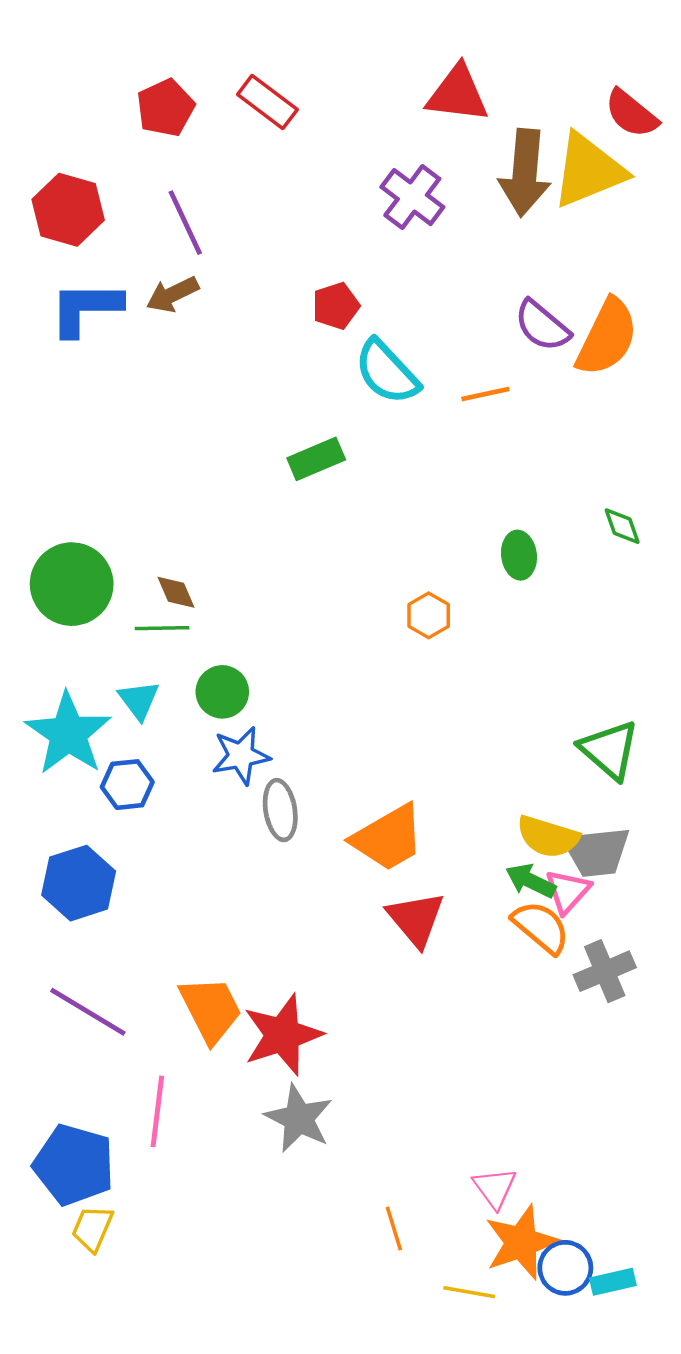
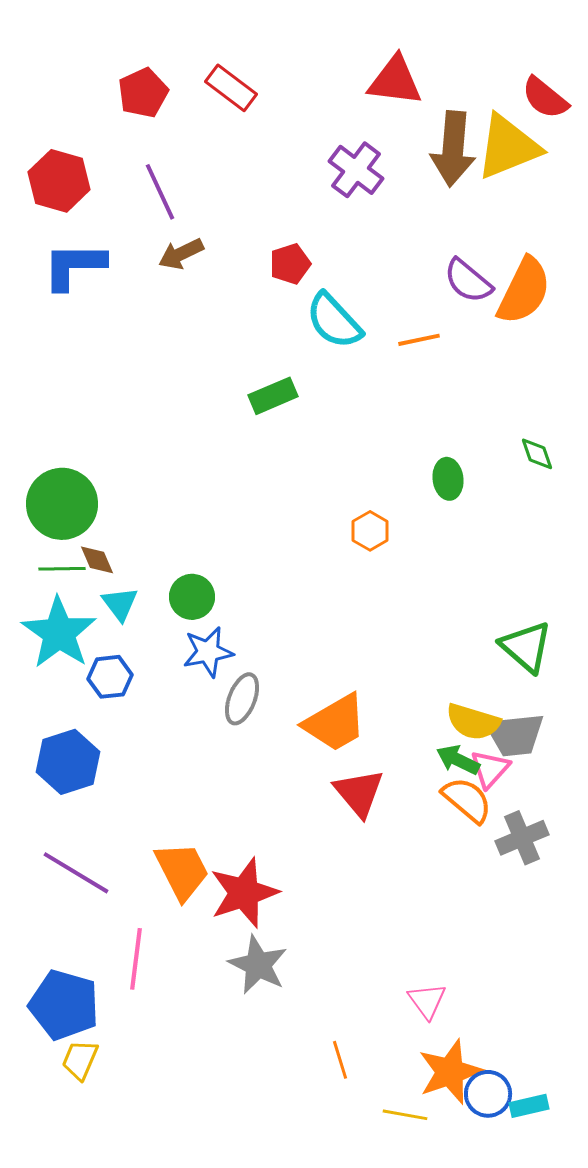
brown arrow: (172, 294) -> (181, 254), moved
brown diamond: (176, 592) -> (97, 560), moved
green line: (162, 628) -> (62, 569), moved
gray ellipse: (280, 810) -> (242, 699), turned 30
pink triangle: (495, 1188) -> (427, 1001), moved

